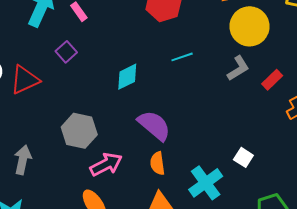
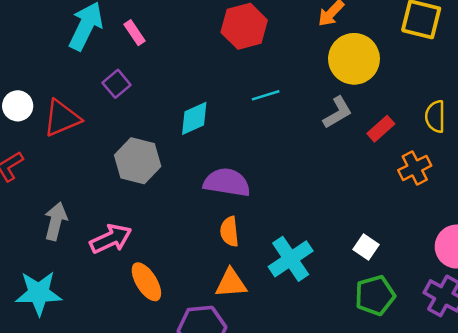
purple semicircle: (154, 125) -> (227, 182), turned -33
gray hexagon: (79, 131) -> (138, 161), moved
white square: (243, 157) -> (366, 247), moved
pink arrow: (106, 164) -> (111, 239), moved

